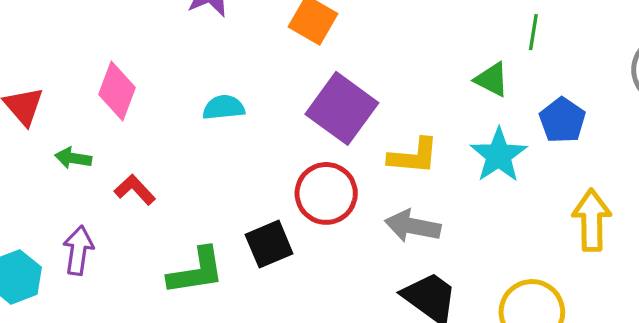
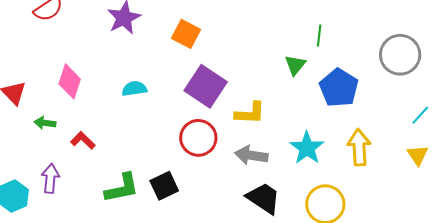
green triangle: (492, 79) -> (295, 65), turned 45
blue pentagon: (562, 120) -> (339, 88), size x1.4
cyan star: (499, 155) -> (307, 148), moved
black square: (269, 244) -> (164, 186), moved

